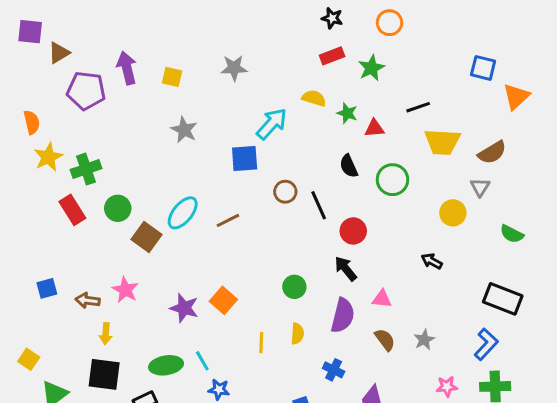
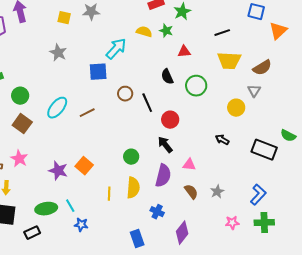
yellow square: (172, 77) -> (64, 18), moved
black line: (418, 107) -> (222, 33), moved
green star: (347, 113) -> (166, 31), moved
green circle: (118, 208) -> (20, 96), moved
green semicircle: (512, 234) -> (288, 136), moved
brown square: (146, 237) -> (22, 124), moved
black rectangle: (503, 299) -> (264, 150), moved
yellow semicircle: (297, 334) -> (133, 188), size x1.5

